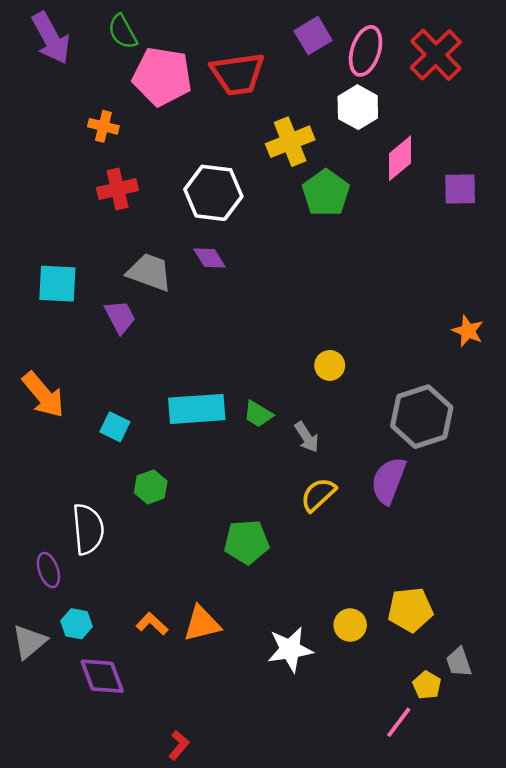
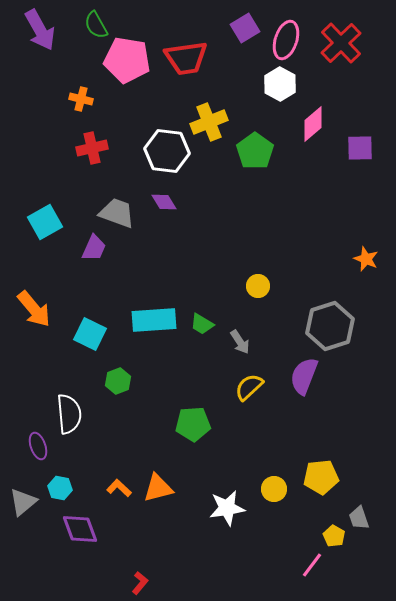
yellow cross: (290, 142) -> (209, 122), moved
cyan square: (57, 284) -> (45, 222), turned -32
purple trapezoid: (120, 317) -> (94, 248), turned 52
cyan square: (115, 427) -> (90, 334), size x1.4

